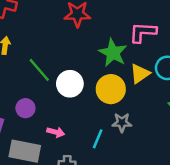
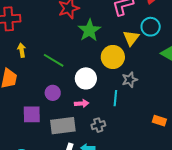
green star: (113, 53) -> (89, 30), moved, turned 30
white circle: (70, 84) -> (86, 78), moved

